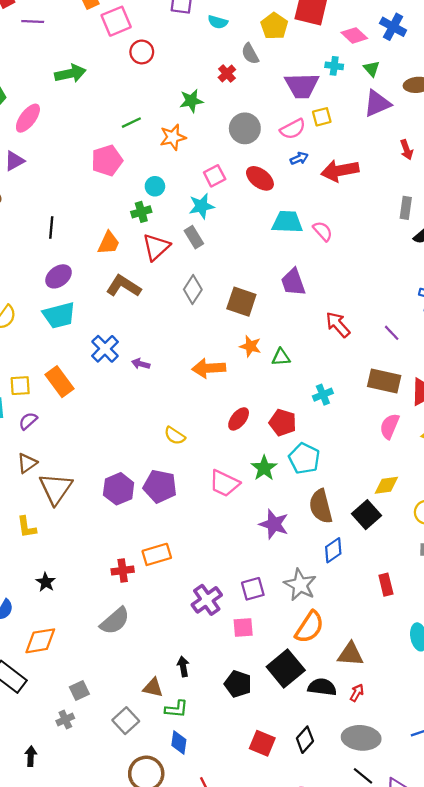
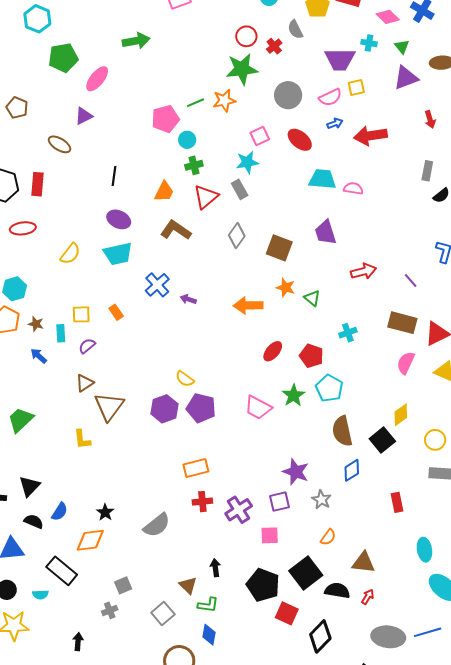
red circle: (142, 52) -> (246, 36), moved
green star: (191, 101) -> (242, 69), size x1.5
green line: (131, 123) -> (195, 103), moved
cyan circle: (155, 186) -> (187, 140), moved
pink semicircle: (323, 231) -> (353, 188), turned -42
purple ellipse: (59, 276) -> (119, 219), turned 60
red arrow: (338, 325) -> (363, 271), turned 115
green triangle: (281, 357) -> (312, 298), turned 42
orange rectangle: (60, 382) -> (116, 312), size x0.6
yellow semicircle: (175, 436) -> (185, 379), moved
yellow diamond: (386, 485) -> (401, 415), turned -30
purple star: (274, 524) -> (296, 472), moved
red cross: (123, 571) -> (202, 502), moved
black star: (46, 582) -> (105, 512), moved
gray star: (300, 585) -> (321, 500), size x0.7
orange semicircle: (309, 627) -> (328, 537), size x0.6
black pentagon: (238, 684) -> (263, 585), size x1.4
brown triangle: (153, 688) -> (188, 585), turned 30
gray ellipse: (361, 738) -> (388, 637), moved
black diamond: (305, 740) -> (320, 636), size x1.4
red square: (262, 743) -> (287, 613), moved

